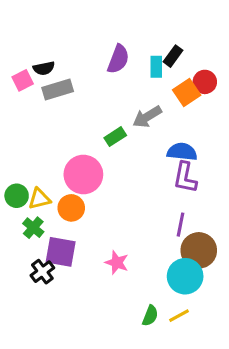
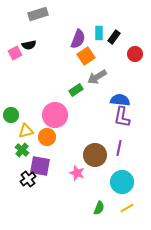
cyan rectangle: (156, 67) -> (99, 33), moved
gray rectangle: (58, 89) -> (38, 14), moved
orange square: (187, 93) -> (86, 56), moved
green circle: (17, 196) -> (11, 115), moved
brown circle: (199, 250) -> (95, 155), moved
yellow line: (179, 316) -> (127, 208), moved

